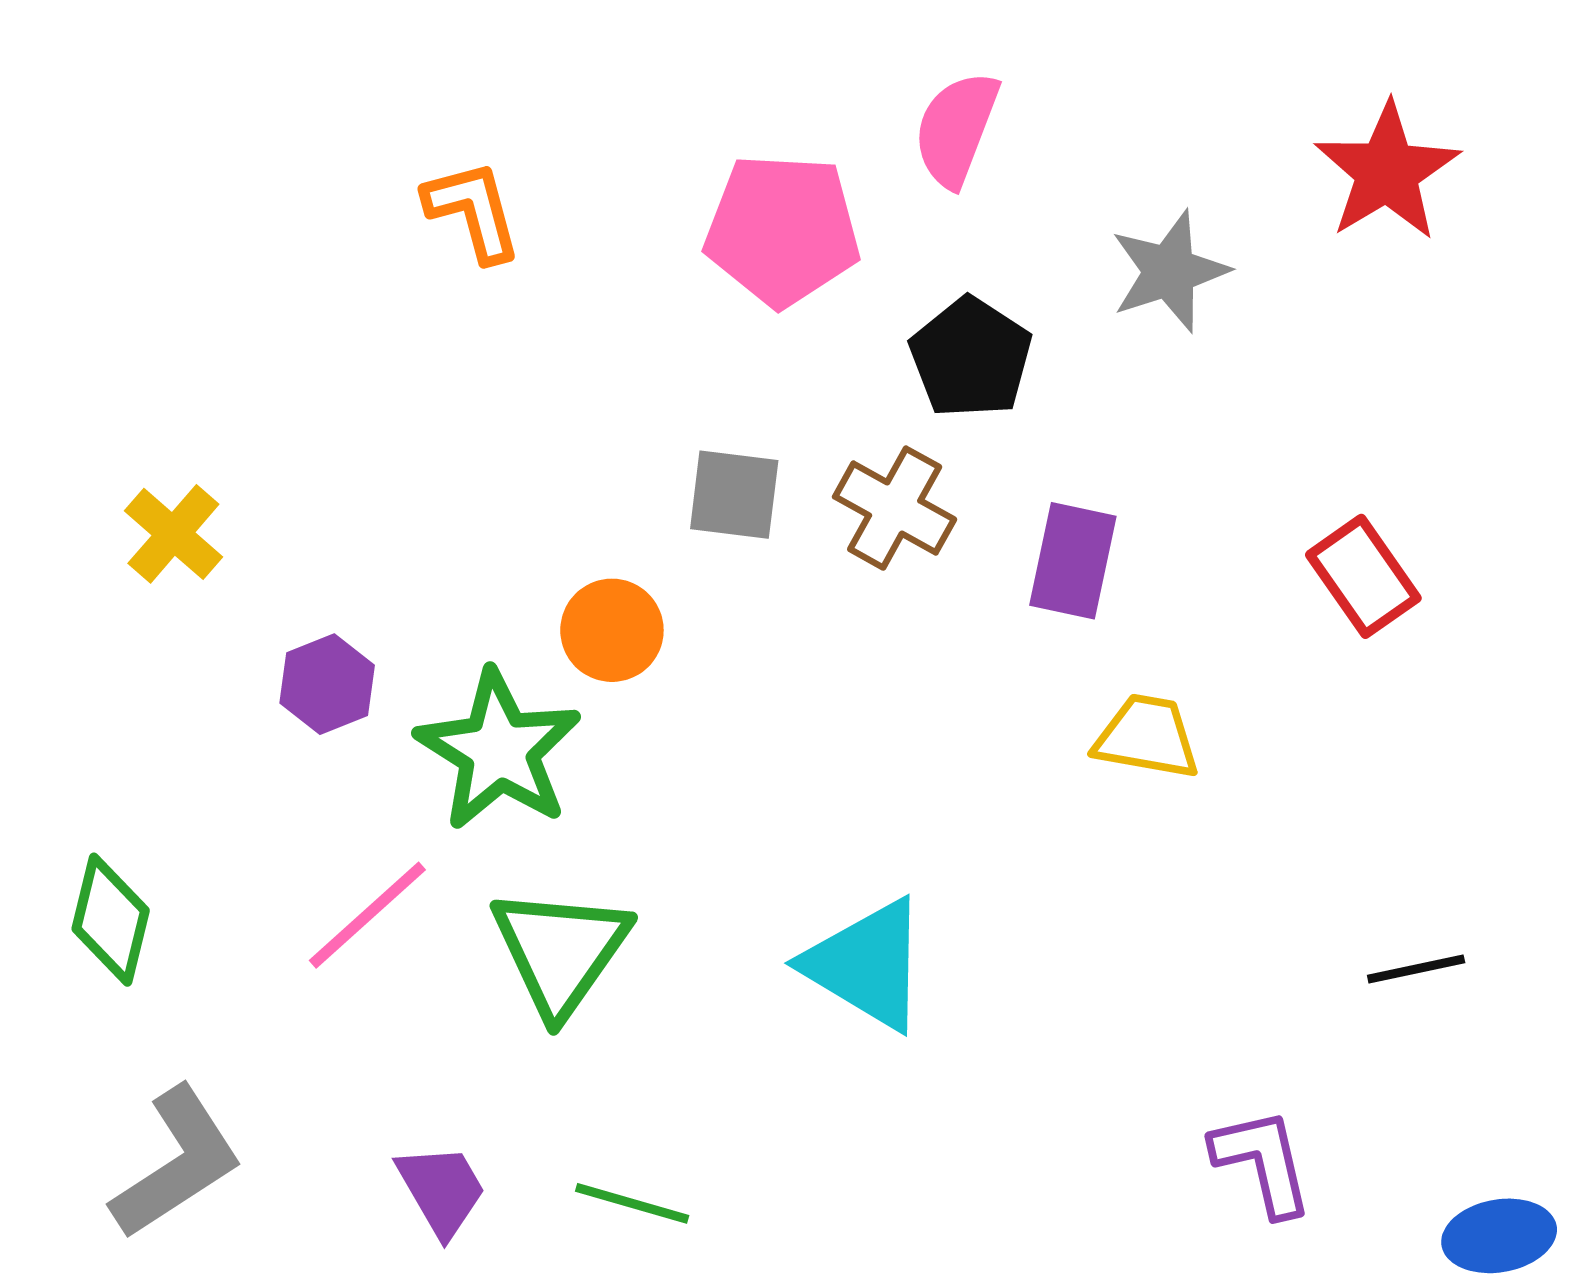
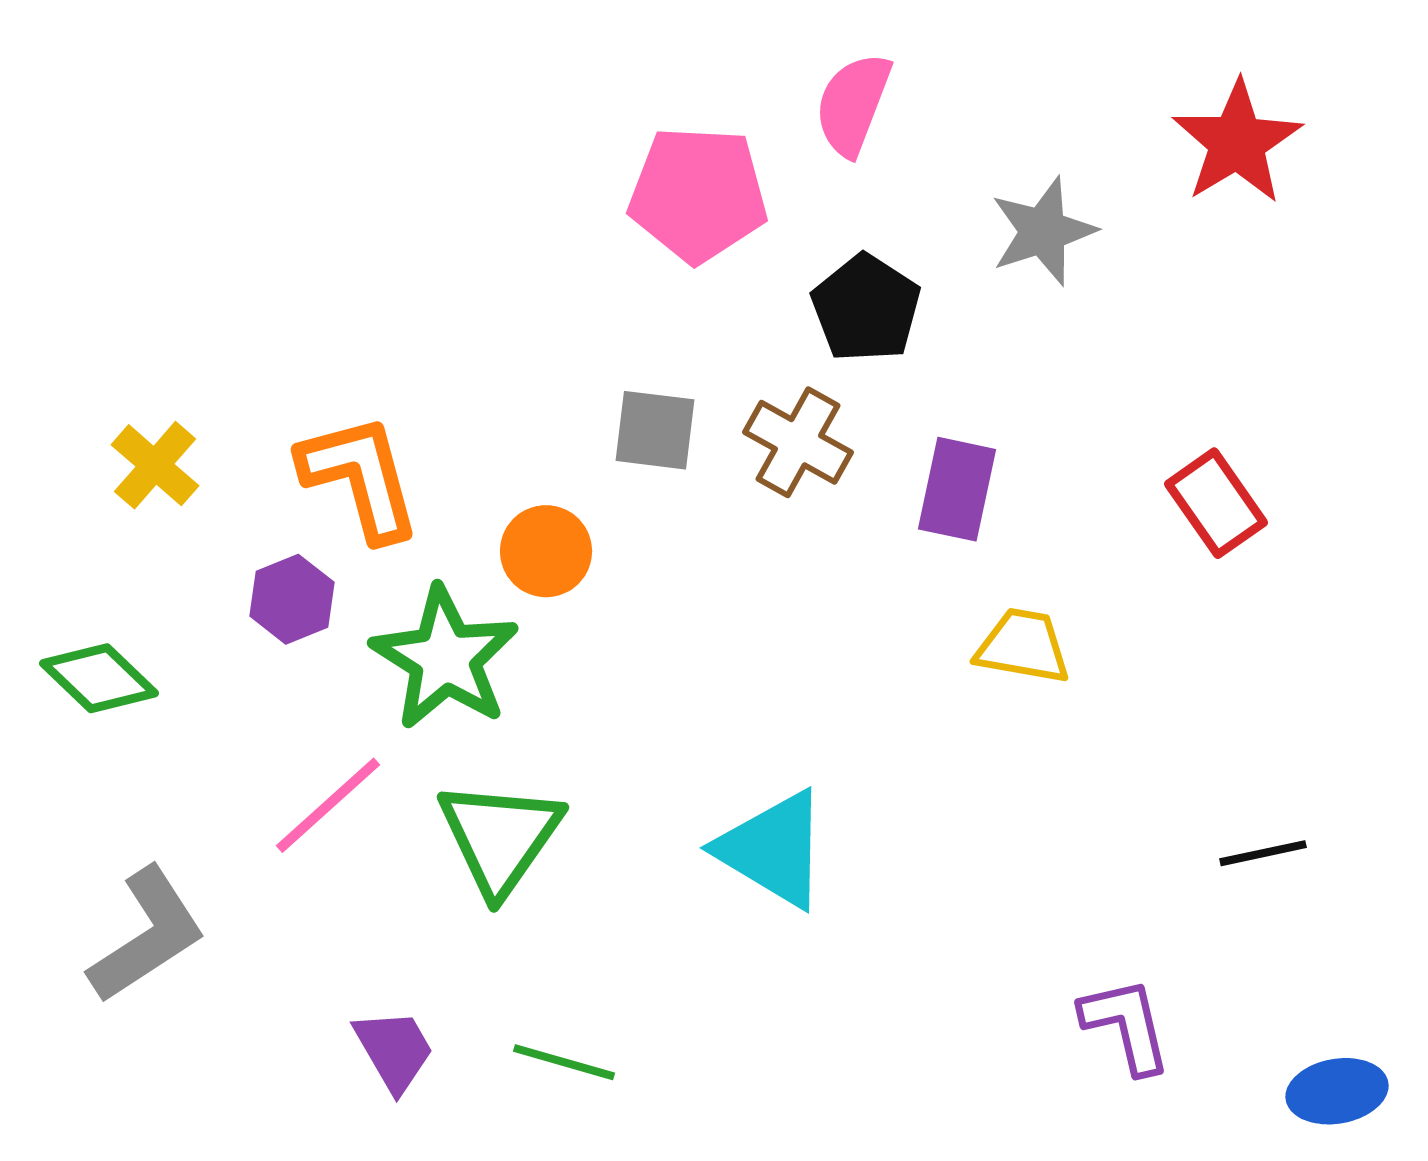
orange L-shape: (473, 211) -> (360, 477), moved, size x1.4
green diamond: (111, 920) -> (99, 678), moved, turned -60
gray L-shape: (177, 1163) -> (147, 935), moved

